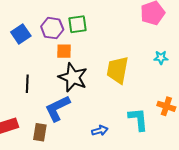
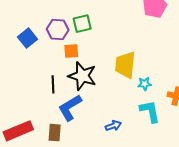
cyan star: (161, 58) -> (145, 84), moved
black line: (27, 84) -> (53, 84), moved

